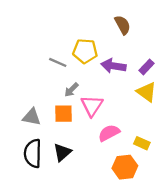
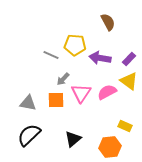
pink semicircle: (109, 133) -> (107, 92), moved
black triangle: (62, 152) -> (73, 139), moved
black semicircle: (33, 153) -> (29, 135), turned 45

